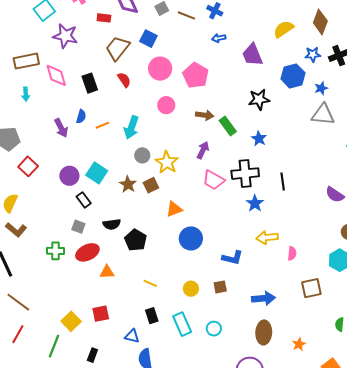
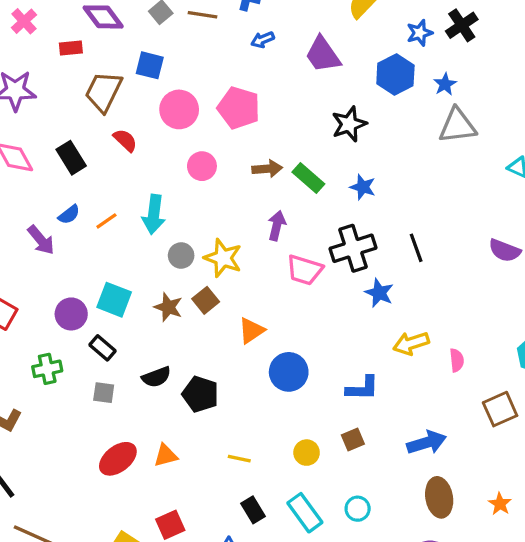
blue semicircle: (81, 116) -> (69, 215), turned 48
green cross: (55, 251) -> (47, 369), moved
red ellipse: (87, 252) -> (118, 459), moved

